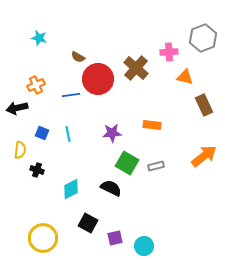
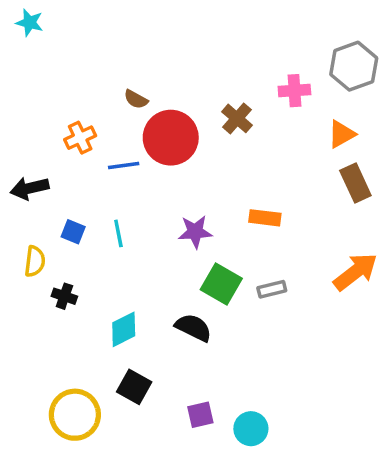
cyan star: (39, 38) -> (30, 23), moved
brown cross: (136, 68) -> (237, 118), size x0.7
orange triangle: (185, 77) -> (342, 134), moved, turned -42
orange cross: (36, 85) -> (80, 138), moved
black square: (88, 223) -> (134, 387), moved

